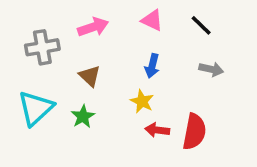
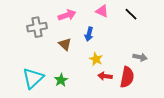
blue arrow: (152, 66) -> (89, 34), moved
gray arrow: (211, 69) -> (140, 57), moved
cyan triangle: (36, 108) -> (33, 78), moved
green star: (83, 117) -> (61, 80), moved

